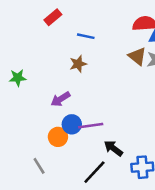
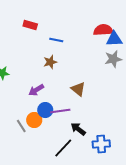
red rectangle: (53, 17) -> (30, 25), turned 56
brown triangle: (137, 56) -> (78, 89), moved
gray line: (39, 166) -> (21, 126), moved

